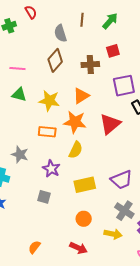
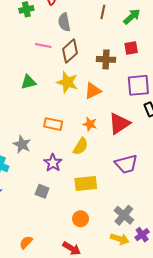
gray semicircle: (60, 33) -> (64, 22), moved
pink line: (17, 69) -> (43, 46), moved
green triangle: (19, 95) -> (28, 82), turned -35
yellow star: (49, 101) -> (67, 82), moved
orange star: (75, 122) -> (90, 124), moved, size x0.6
purple trapezoid: (122, 180) -> (126, 164), moved
yellow arrow: (113, 234) -> (120, 239), moved

